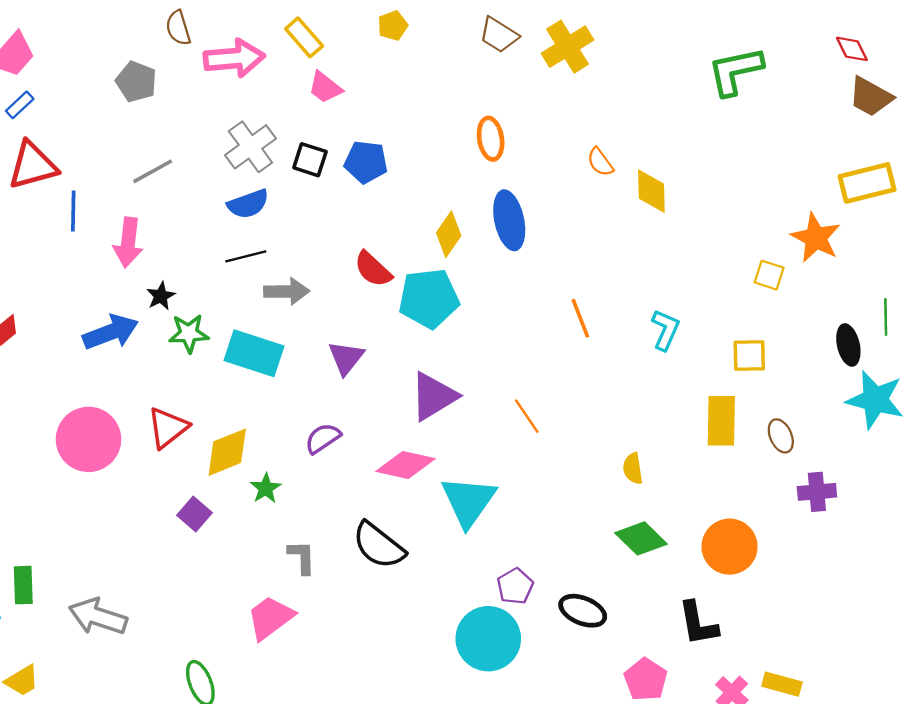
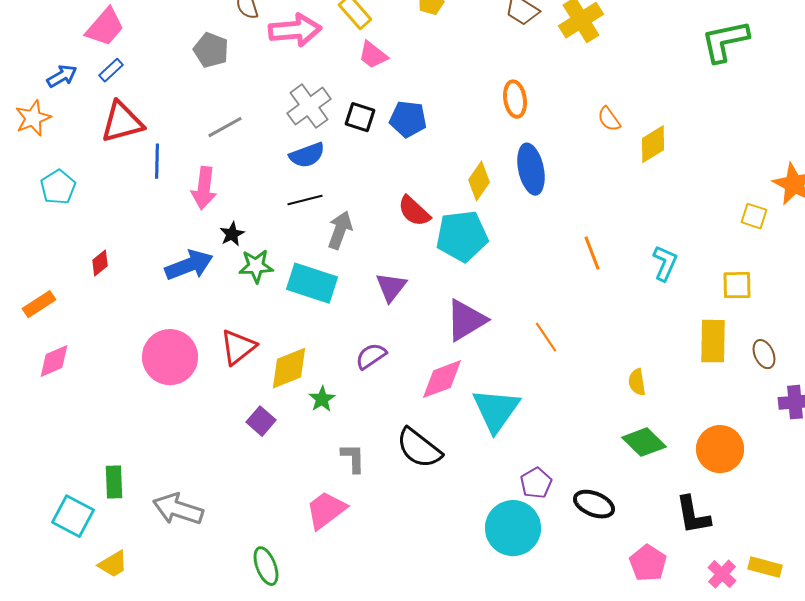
yellow diamond: (651, 191) -> (653, 144), turned 60
gray arrow: (287, 291) -> (340, 230), turned -69
pink diamond: (406, 465) -> (442, 379), turned -33

